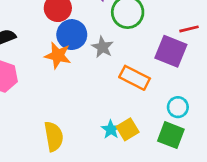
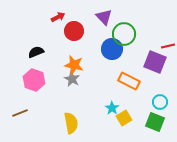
blue circle: (72, 35) -> (112, 49), moved
gray star: (102, 47) -> (72, 79), moved
cyan star: (111, 129) -> (112, 108), moved

